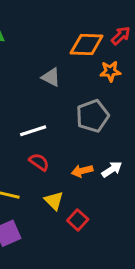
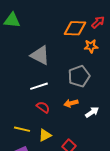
gray triangle: (51, 77) -> (40, 55), moved, size x1.5
orange arrow: (82, 171) -> (71, 103), moved
yellow triangle: (54, 201) -> (45, 135), moved, turned 48

